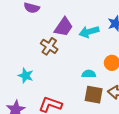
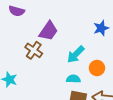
cyan arrow: (89, 32) -> (76, 54), moved, turned -30

